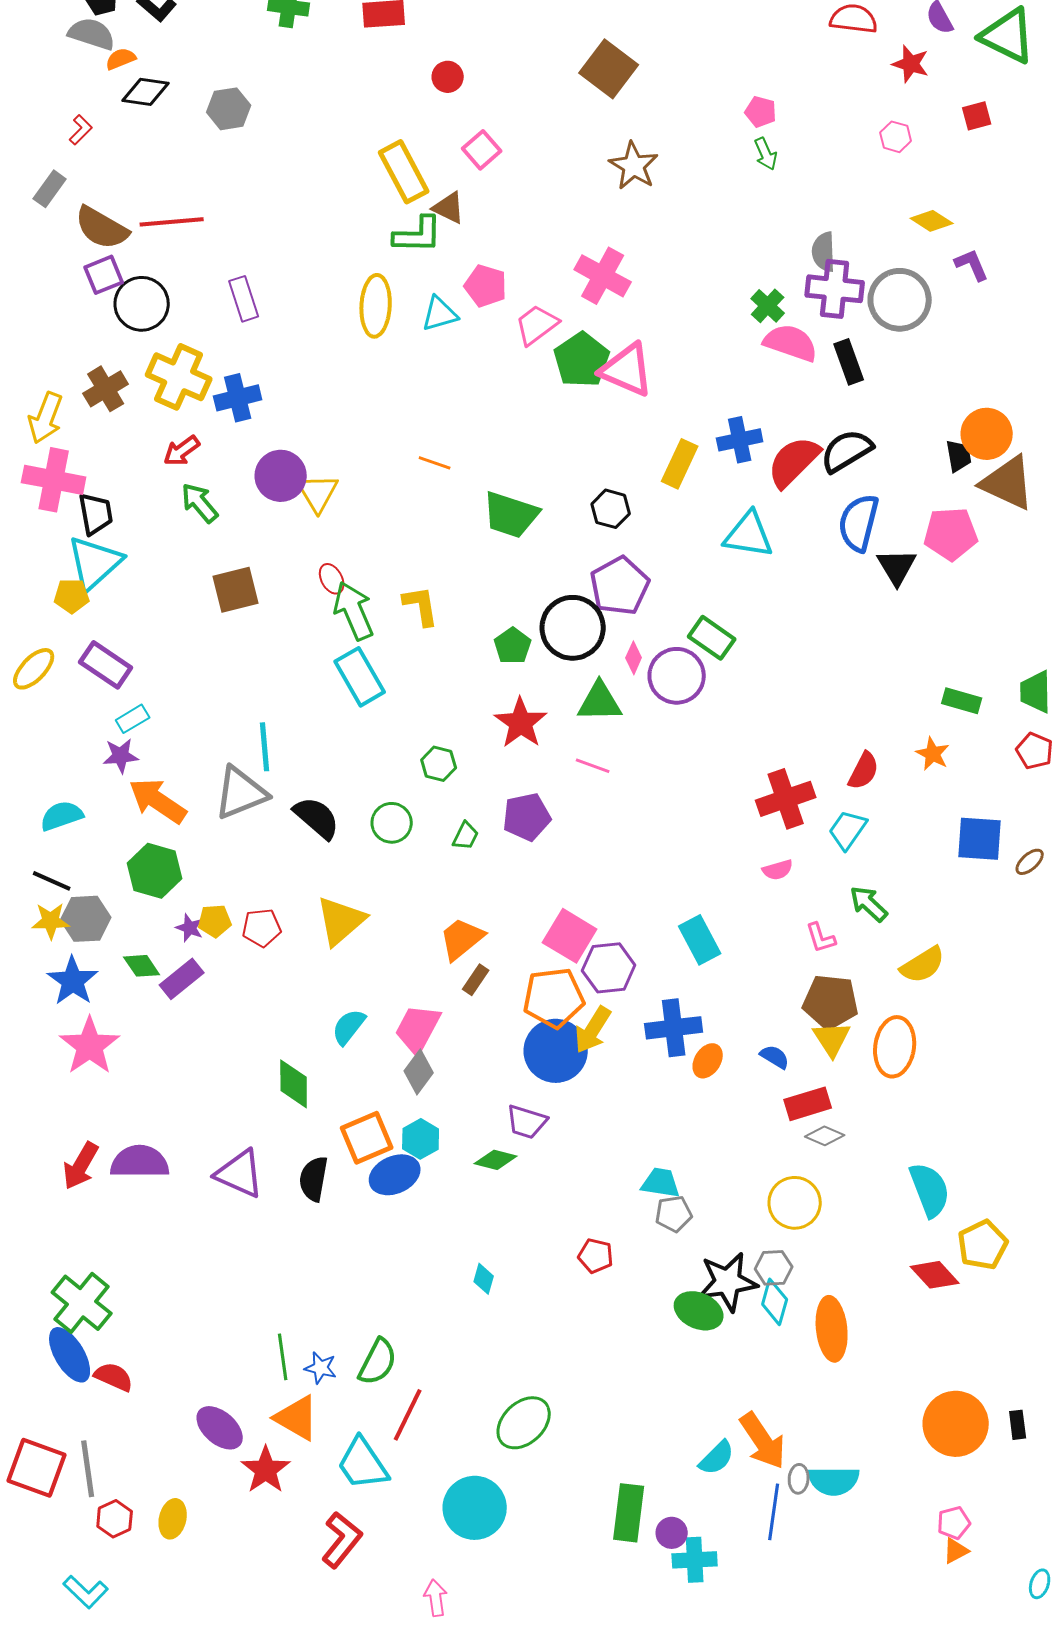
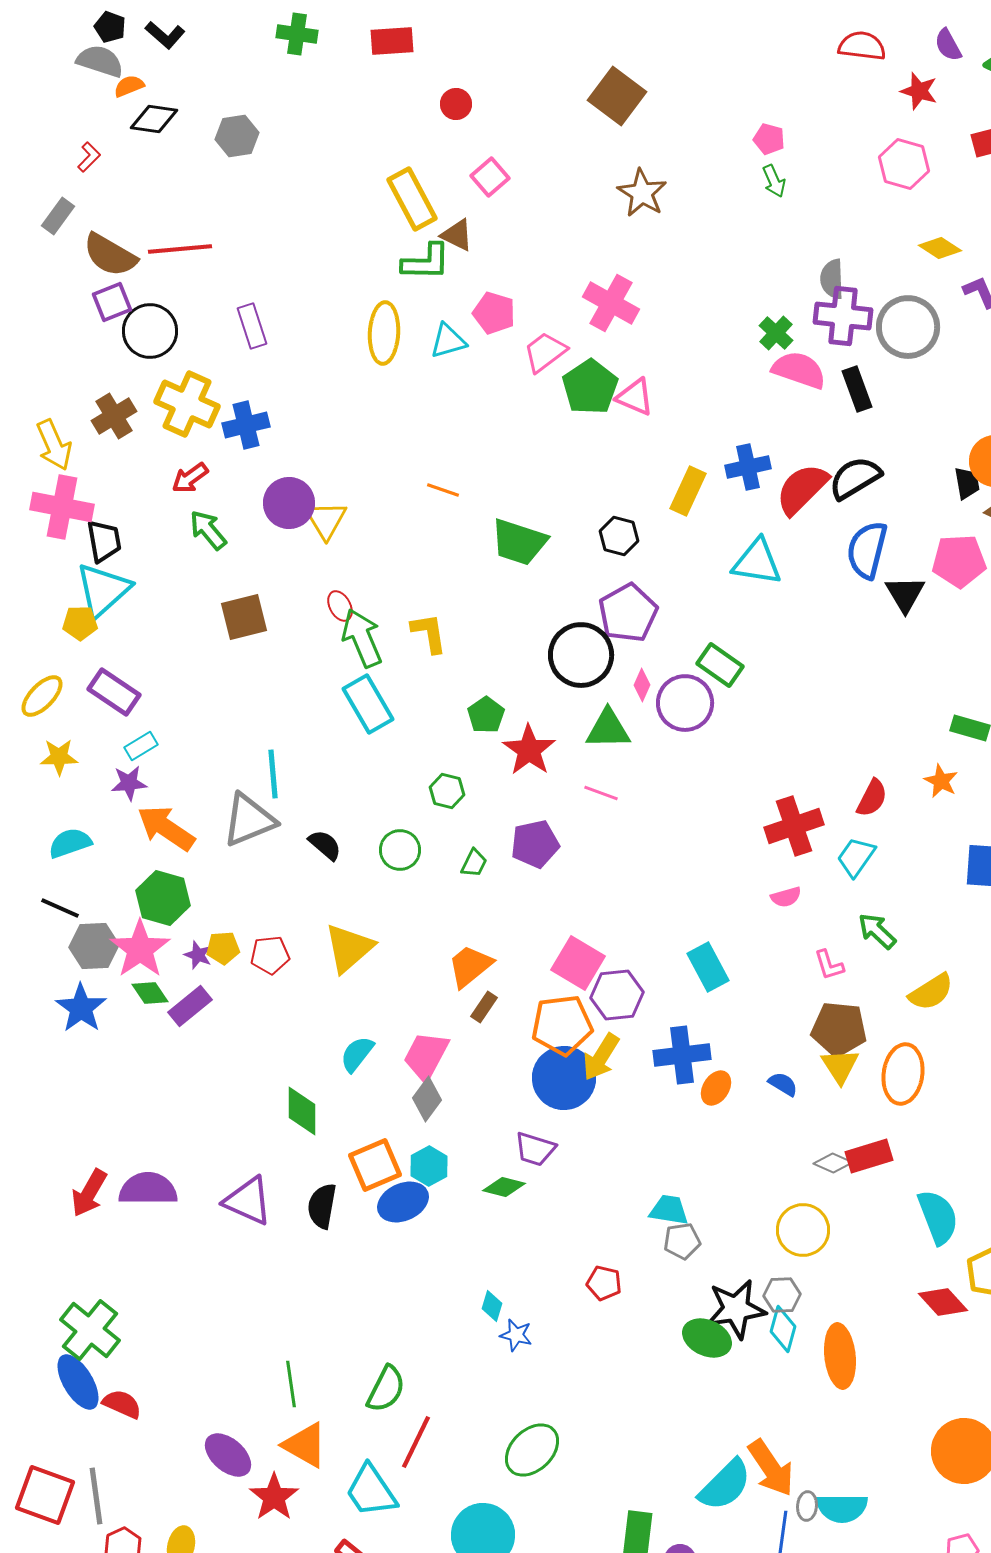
pink hexagon: (896, 137) -> (904, 164), size x1.6
pink triangle: (627, 370) -> (635, 397), size x0.7
yellow arrow: (46, 418) -> (54, 445), turned -45
green pentagon: (513, 646) -> (486, 715), moved
black semicircle: (317, 818) -> (325, 845), size x0.7
yellow star: (51, 921) -> (59, 757), moved
pink star: (90, 1046) -> (140, 949), moved
red rectangle: (808, 1104) -> (869, 1156), moved
blue star: (321, 1368) -> (516, 1335), moved
cyan semicircle: (717, 1458) -> (725, 1485), size x1.5

